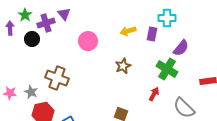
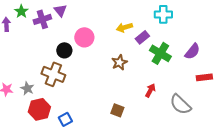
purple rectangle: (152, 34) -> (142, 37), moved, turned 40
black circle: (32, 39) -> (64, 50), moved
purple semicircle: (181, 48) -> (192, 51), moved
green cross: (167, 69) -> (160, 53), moved

